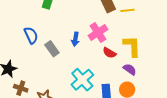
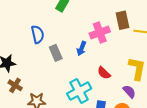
pink cross: (98, 32) -> (100, 32), moved
red semicircle: (109, 53) -> (104, 73), moved

